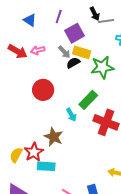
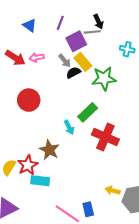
gray line: (106, 21) -> (92, 32), moved
yellow rectangle: (82, 52) -> (83, 62), turned 30
red circle: (43, 90) -> (29, 100), moved

